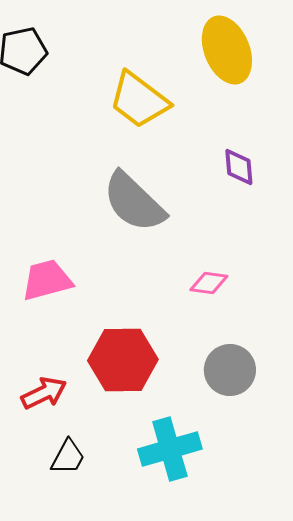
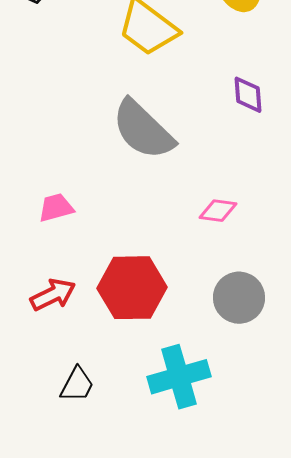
pink trapezoid: (47, 280) -> (56, 208), size x0.7
red arrow: (44, 393) -> (53, 295), moved

